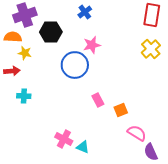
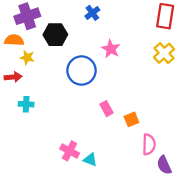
pink star: (92, 45) -> (111, 49), moved, turned -30
pink semicircle: (137, 133) -> (149, 144), turned 60

